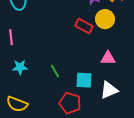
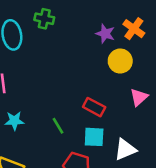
red rectangle: (84, 26) -> (94, 107), moved
pink triangle: (108, 58) -> (139, 97), moved, turned -42

